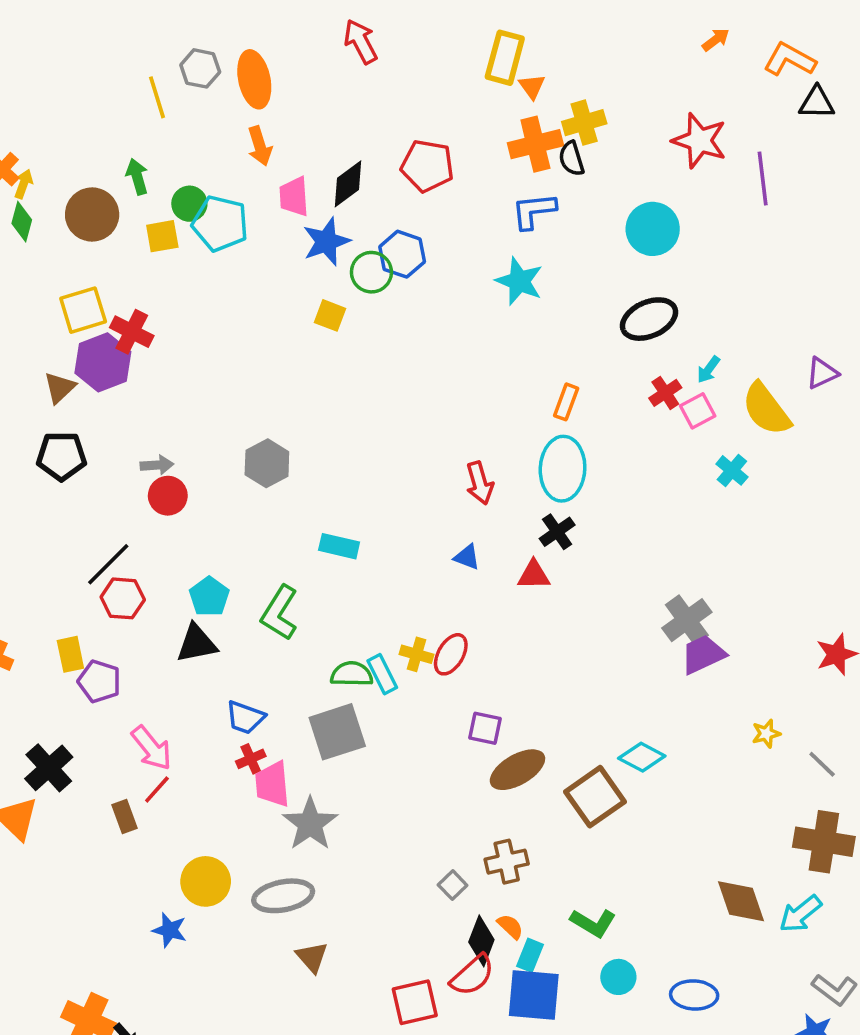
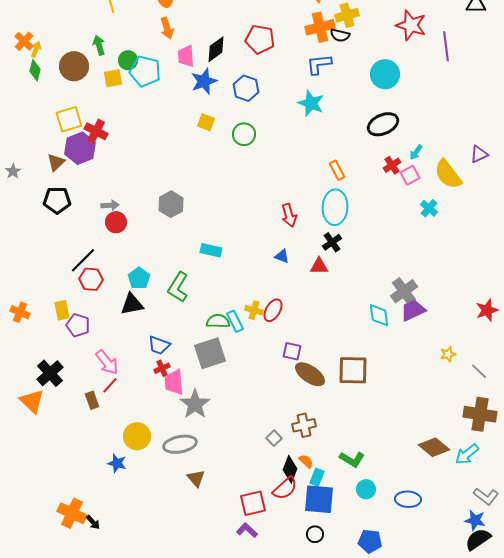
black semicircle: (572, 159) -> (340, 35), turned -60
green circle: (371, 272) -> (244, 134), moved
orange rectangle: (566, 402) -> (337, 170), turned -48
cyan diamond: (642, 757) -> (379, 315), moved, turned 55
brown ellipse: (517, 770) -> (310, 374), turned 64
brown square: (595, 797) -> (353, 370), moved, turned 36
brown diamond: (741, 901) -> (434, 447), turned -32

